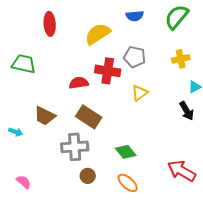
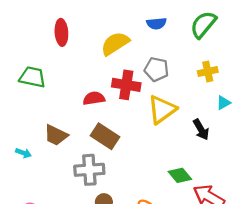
yellow triangle: (140, 93) -> (162, 109), size x1.6
black arrow: (187, 111) -> (201, 130), moved
green diamond: (126, 152) -> (180, 175), moved

